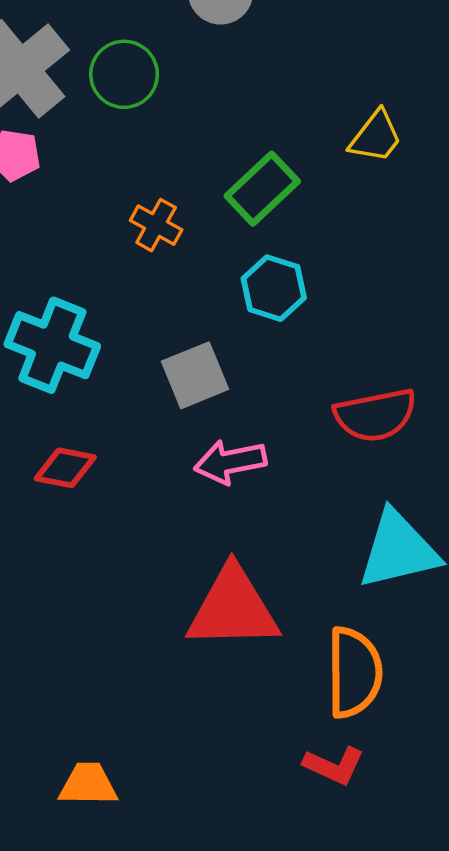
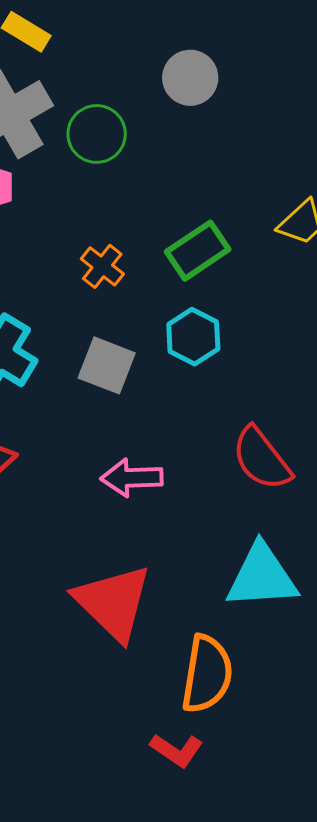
gray square: (195, 375) -> (107, 365), moved, turned 34
red semicircle: (375, 415) -> (262, 459), turned 54
red triangle: (233, 608) -> (113, 603), turned 36

